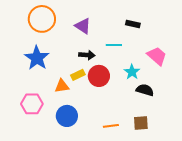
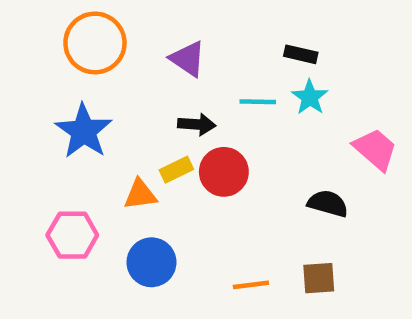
pink trapezoid: (157, 56) -> (375, 149), moved
cyan star: (132, 72) -> (310, 97), moved

